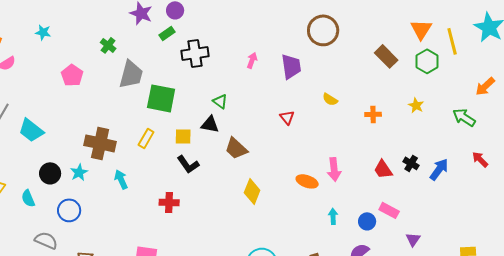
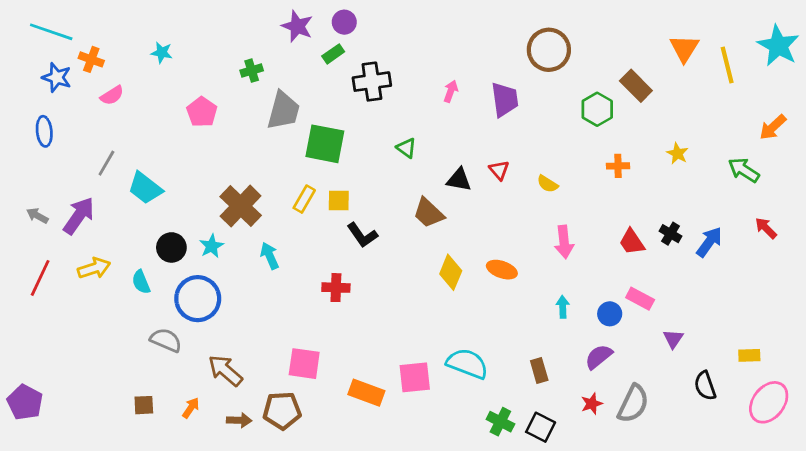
green cross: (108, 45) -> (252, 71), turned 35
green hexagon: (427, 61) -> (597, 109), moved
yellow semicircle: (330, 99) -> (547, 184), moved
black triangle: (210, 124) -> (459, 180), moved
yellow square: (183, 136) -> (339, 200), moved
brown cross: (100, 143) -> (241, 206), turned 32
orange ellipse: (307, 181) -> (502, 270), moved
blue circle: (69, 210) -> (198, 299), size x1.4

